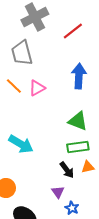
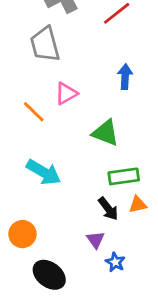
blue arrow: (79, 76) -> (125, 77), size x0.7
orange line: (14, 86) -> (34, 112), moved
green triangle: (78, 121) -> (105, 133), moved

